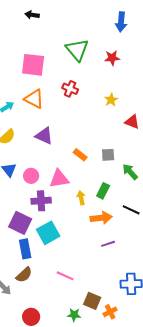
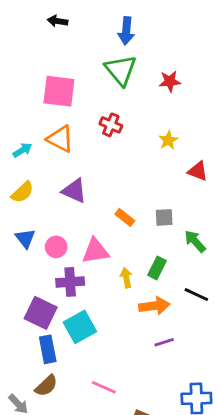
blue arrow: (121, 22) -> (126, 31), moved

